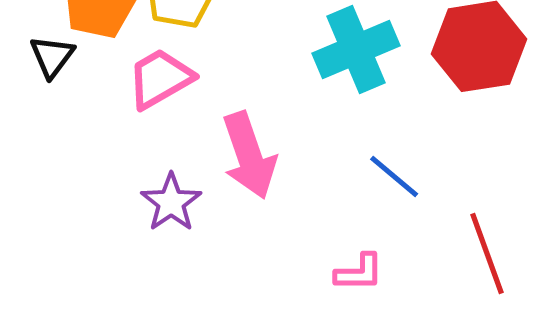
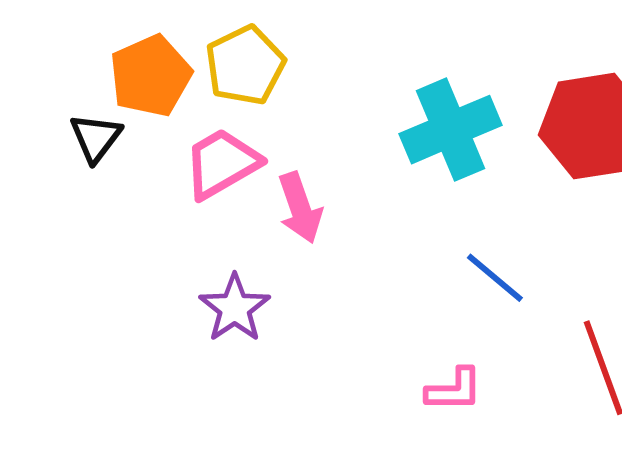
pink arrow: (249, 155) -> (300, 208), moved, size x0.7

